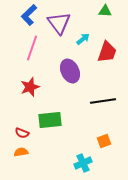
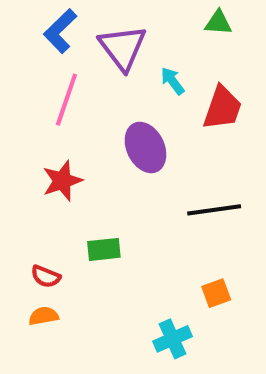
cyan arrow: (83, 39) -> (173, 81), turned -88
green rectangle: (50, 120) -> (104, 249), size x0.7

